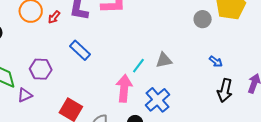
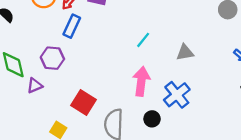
blue rectangle: (80, 50) -> (72, 26), moved, turned 70
cyan line: (138, 66) -> (143, 40), moved

